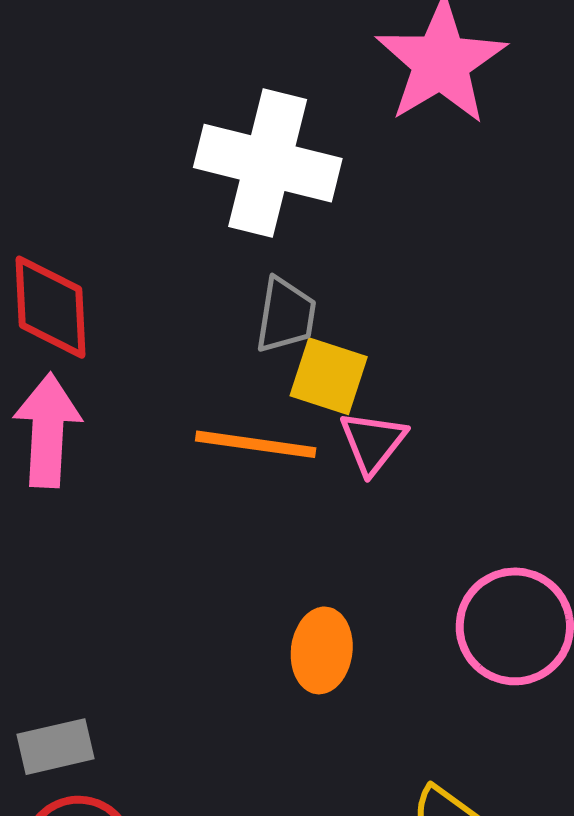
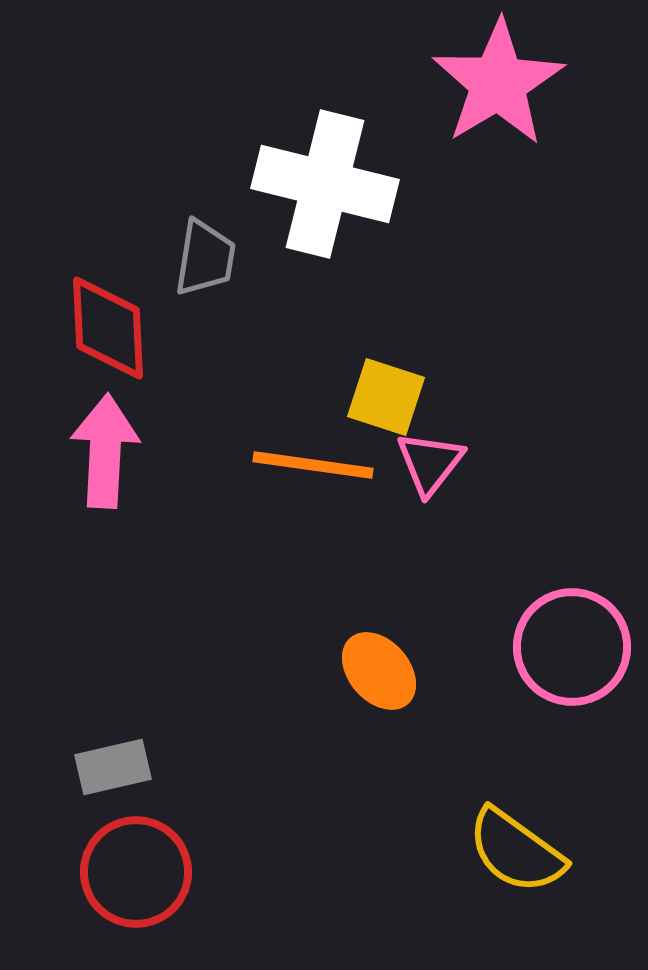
gray trapezoid: (286, 315) -> (205, 258), moved
orange ellipse: (322, 650) -> (379, 671), turned -48

